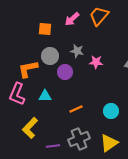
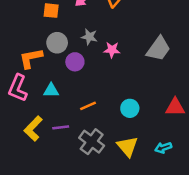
gray cross: (79, 139) -> (92, 142), turned -30
yellow triangle: (109, 143) -> (127, 146), turned -36
purple line: (53, 146) -> (61, 127), moved

